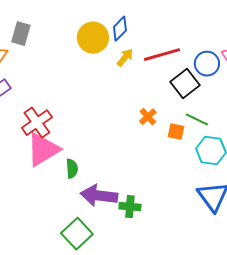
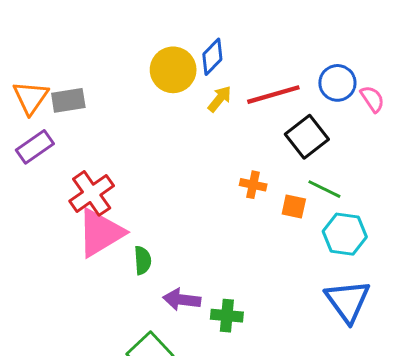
gray rectangle: (21, 34) -> (68, 100), moved, turned 65
blue circle: (207, 64) -> (337, 83), moved
orange cross: (148, 117) -> (253, 185), turned -36
purple arrow: (99, 196) -> (182, 300), size x0.7

